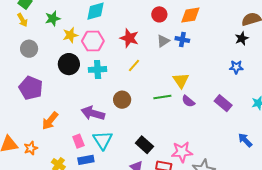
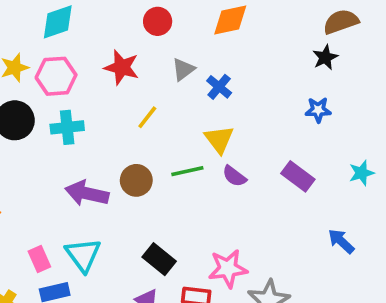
red circle: (159, 14) -> (158, 21), moved
blue cross: (182, 39) -> (219, 87), moved, turned 32
yellow line: (134, 66) -> (147, 117), moved
brown circle: (122, 100) -> (136, 180), moved
purple arrow: (93, 113) -> (87, 193), moved

